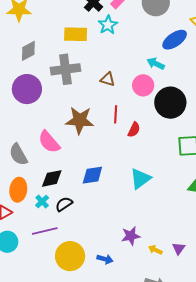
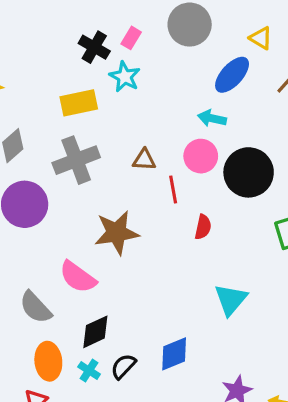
red line: (116, 114) -> (173, 189), moved
blue diamond: (92, 175) -> (174, 354), moved

